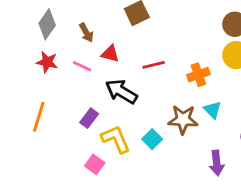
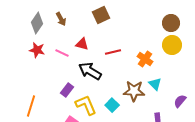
brown arrow: (86, 33) -> (61, 19), moved
orange cross: (198, 75) -> (145, 59), turned -35
orange line: (39, 117) -> (31, 106), moved

